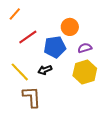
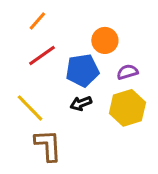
orange line: (15, 14) -> (37, 21), moved
black arrow: (45, 70) -> (81, 103), moved

